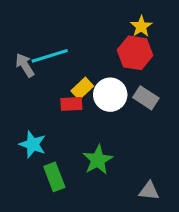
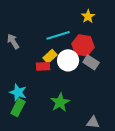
red hexagon: (135, 53) -> (83, 45), moved
cyan line: (50, 56) -> (58, 35), moved
green rectangle: (54, 177) -> (18, 107), moved, turned 48

